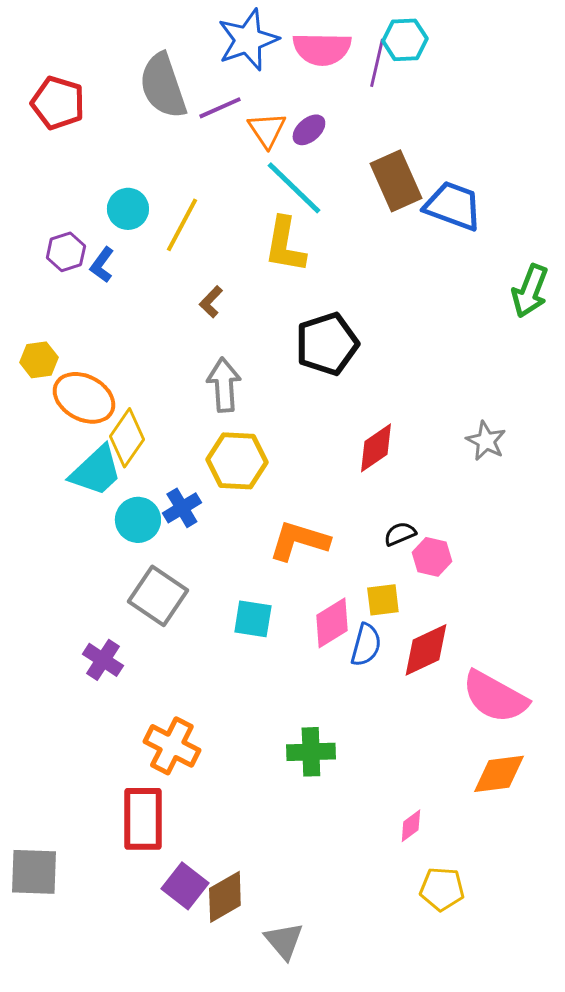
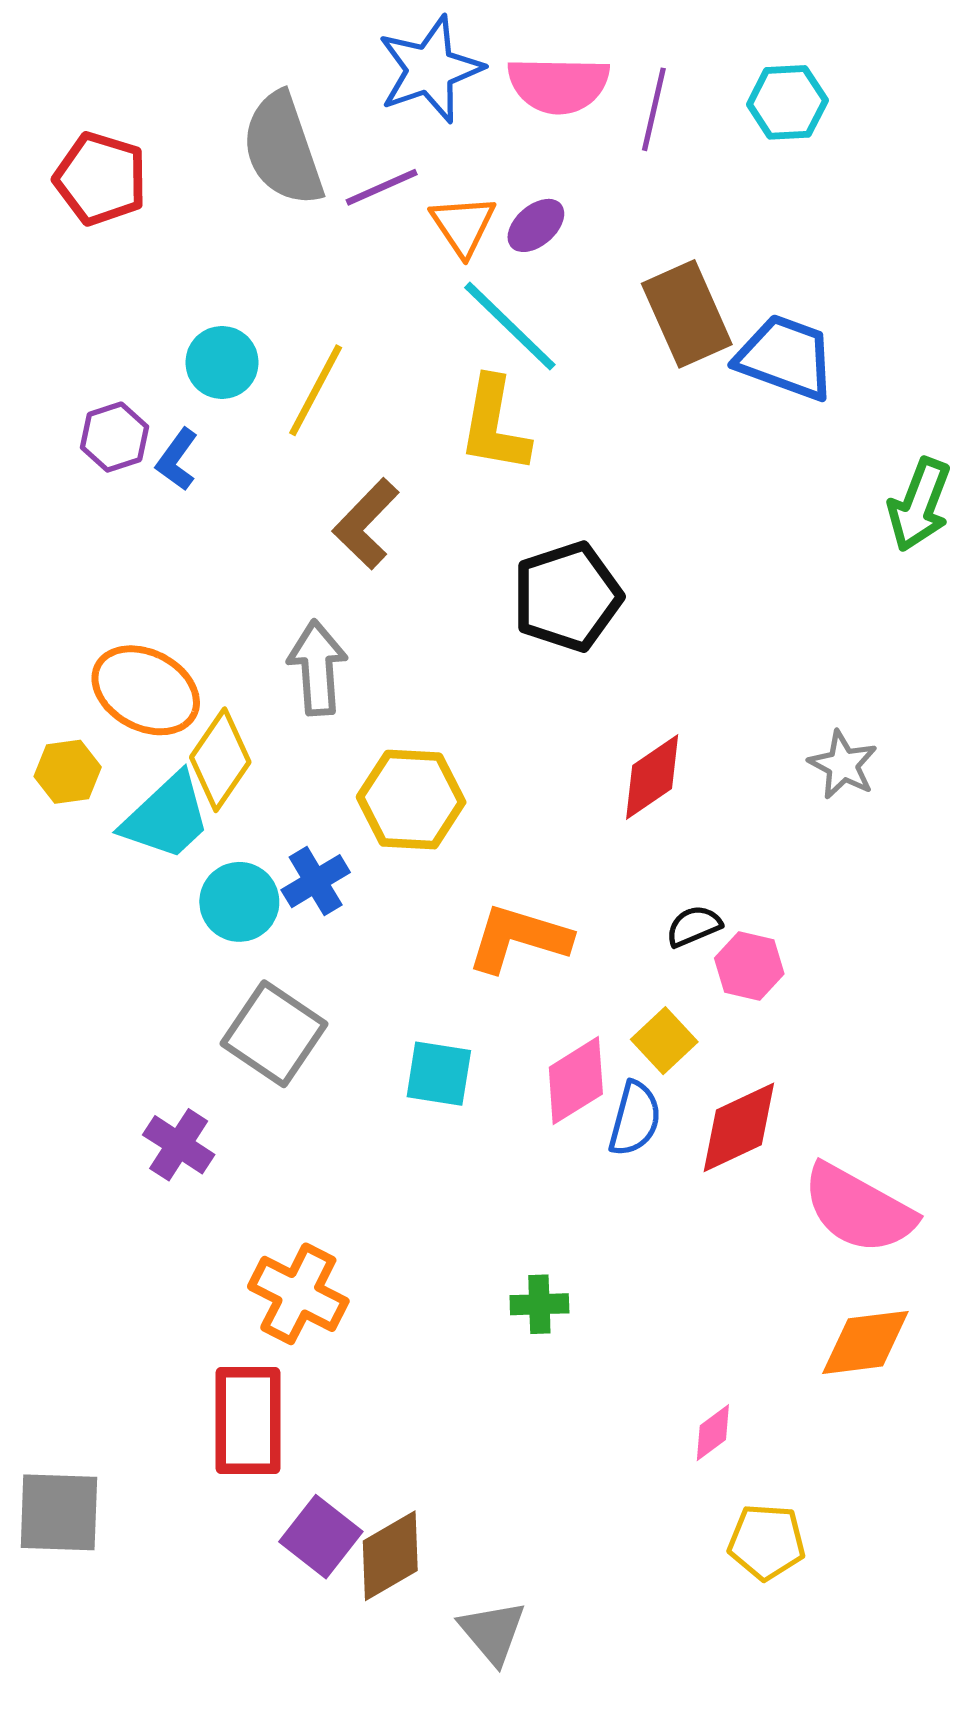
cyan hexagon: (405, 40) -> (787, 102), moved
brown L-shape: (211, 302) -> (366, 524), size x1.6
yellow hexagon: (39, 360) -> (68, 772), moved
gray arrow: (224, 385) -> (317, 668), moved
yellow square: (383, 600) -> (664, 1041), turned -36
green cross: (311, 752) -> (539, 1304), size x0.7

